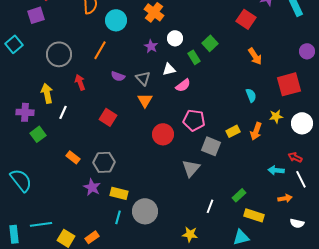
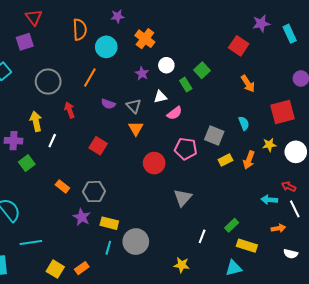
gray square: (211, 146) -> (214, 136), moved
cyan line: (41, 224) -> (31, 243), moved

